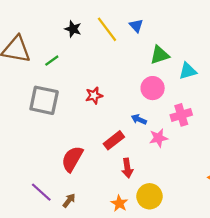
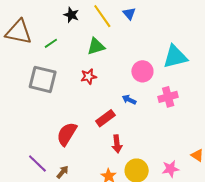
green triangle: (160, 55) -> (96, 46), moved
cyan triangle: (188, 71) -> (175, 57), size x1.5
pink star: (158, 138) -> (171, 169), moved

